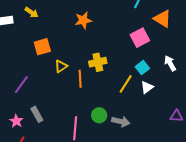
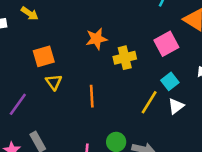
orange star: (83, 20) -> (96, 39), moved
yellow cross: (98, 62) -> (125, 58), moved
yellow triangle: (61, 66) -> (54, 82), moved, turned -32

